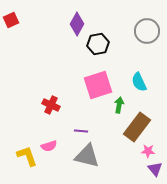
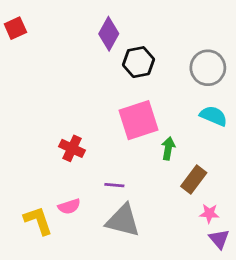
gray circle: (147, 31) -> (208, 68), moved
cyan semicircle: (139, 82) -> (213, 116), moved, turned 138
brown rectangle: (137, 127) -> (194, 180), size x0.7

